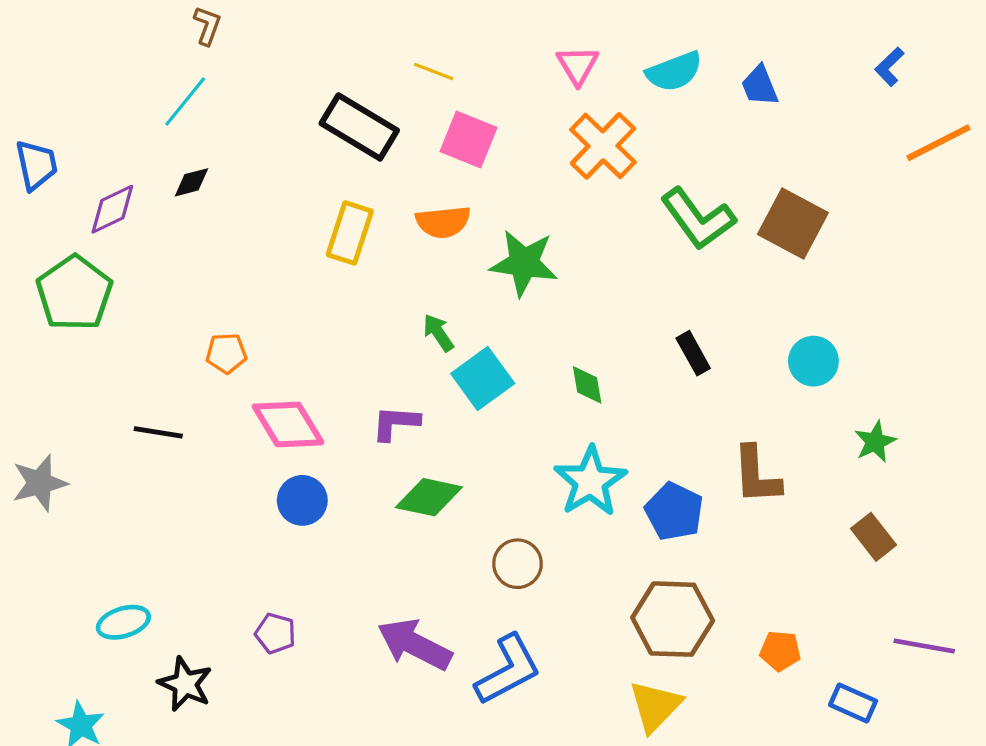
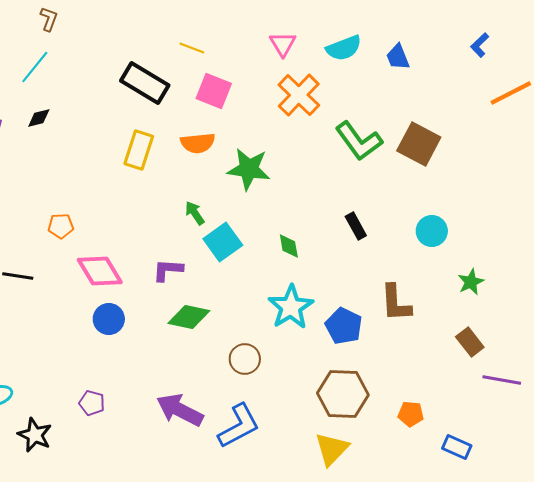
purple line: (924, 646) -> (502, 380), moved

